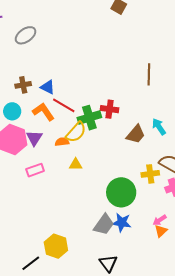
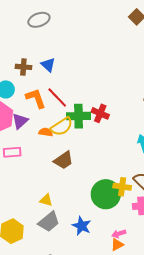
blue triangle: (48, 87) -> (48, 65), moved
brown trapezoid: (136, 134) -> (64, 160), moved
yellow triangle: (76, 164) -> (46, 200), moved
green circle: (121, 192) -> (106, 194), moved
gray trapezoid: (104, 225) -> (49, 222), moved

